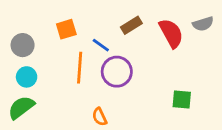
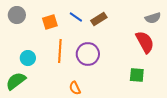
red semicircle: (171, 33) -> (145, 42), moved
gray circle: (23, 45) -> (17, 15), moved
blue line: (101, 45) -> (76, 17), moved
cyan circle: (27, 77) -> (28, 58), moved

